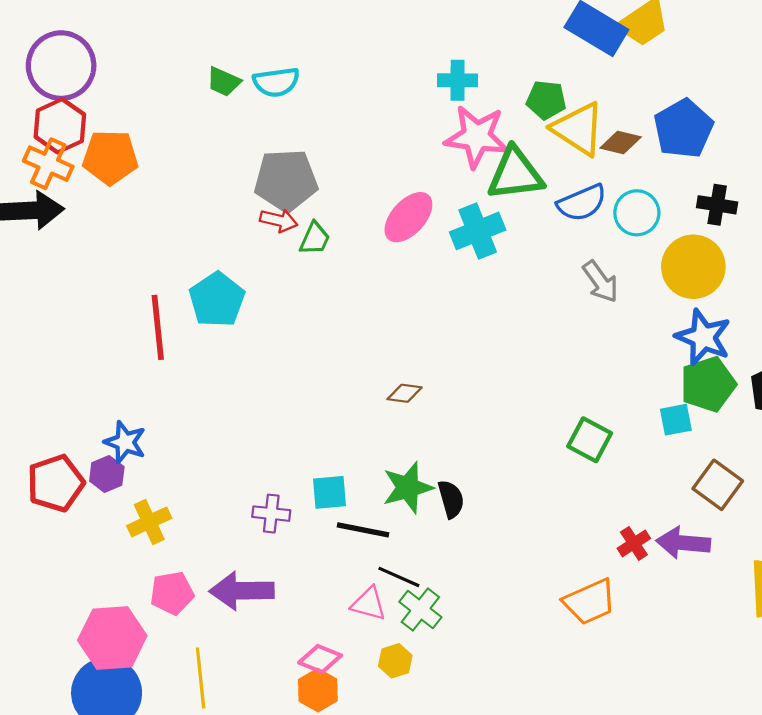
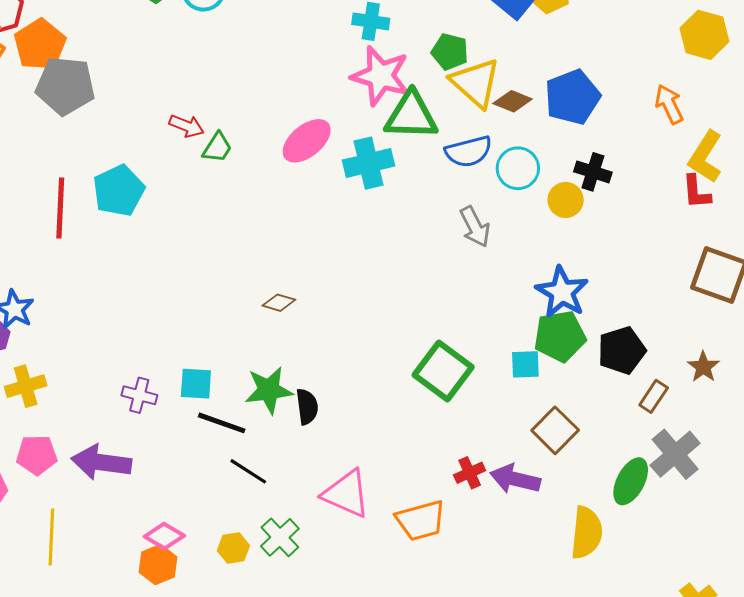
orange pentagon: (110, 157) -> (40, 45), turned 30
gray pentagon: (286, 180) -> (65, 86), moved
yellow circle: (693, 267) -> (566, 200), moved, size x0.6
green square: (590, 440) -> (443, 371), size x1.4
pink triangle: (369, 604) -> (346, 494), moved, size x1.5
green cross: (420, 610) -> (280, 537), moved

